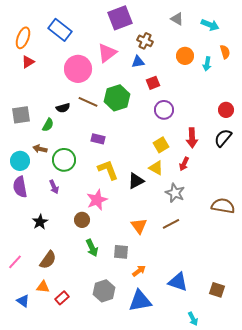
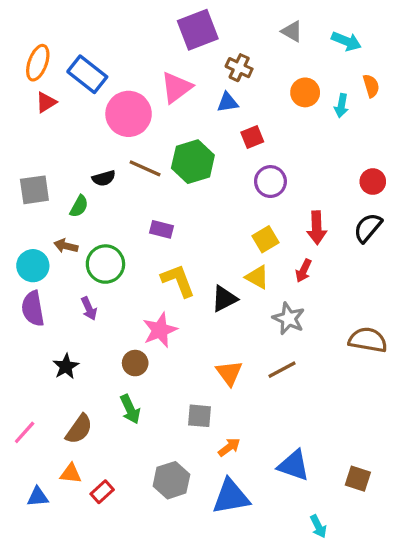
blue rectangle: (60, 30) -> (87, 74), moved
green arrow: (92, 248) -> (130, 409), moved
blue triangle: (23, 301) -> (38, 497), turned -40

